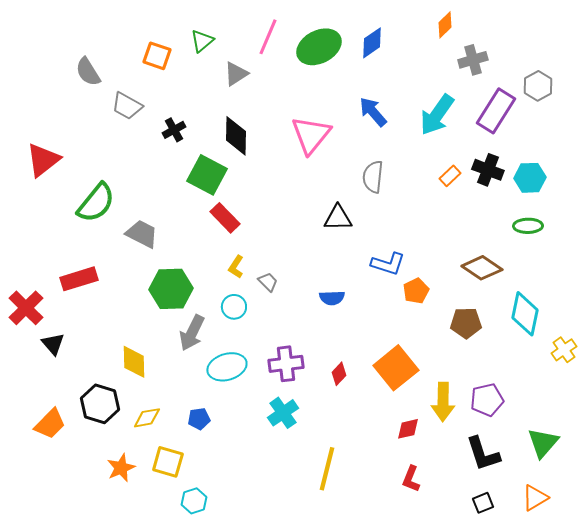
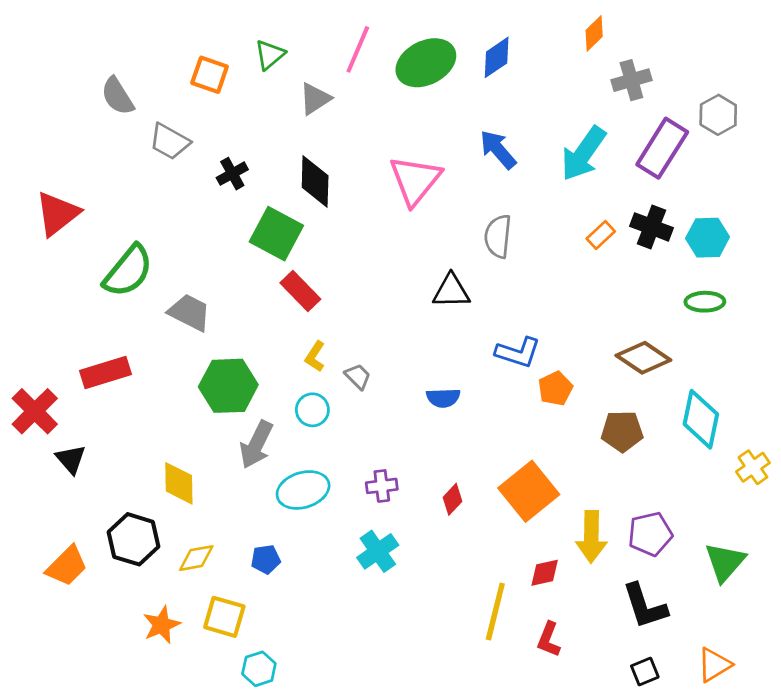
purple cross: (286, 364) -> (382, 486), size x0.7
green triangle: (543, 443) -> (725, 562), moved
yellow line: (327, 469) -> (495, 611), moved

